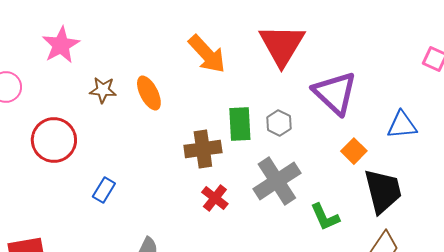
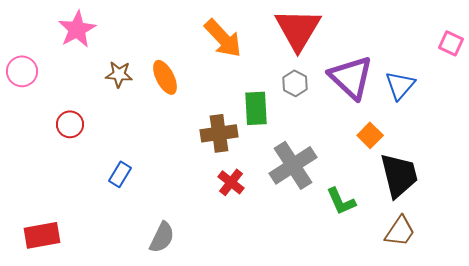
gray hexagon: (279, 123) -> (295, 83), moved
blue triangle: (402, 125) -> (400, 85), moved, turned -44
red circle: (54, 140) -> (70, 124), size x0.6

